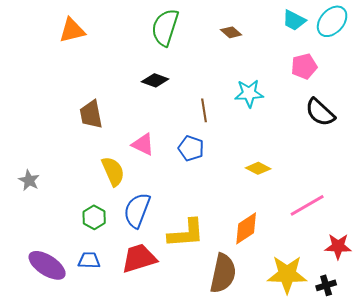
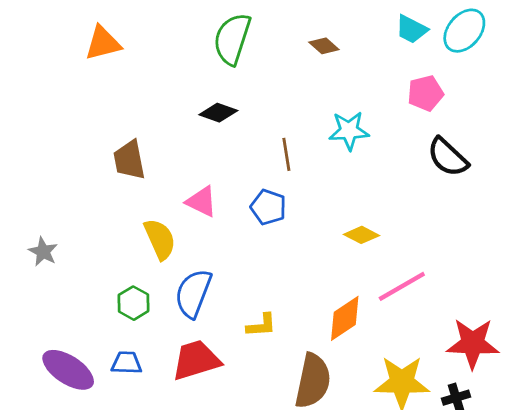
pink line: (307, 205) -> (402, 286), moved
yellow L-shape: (186, 233) -> (261, 325), size x0.6
red star: (338, 246) -> (473, 343), size x1.4

